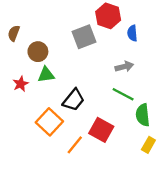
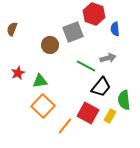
brown circle: (38, 52) -> (50, 45), moved
green triangle: (46, 75) -> (40, 81), moved
green line: (123, 94) -> (86, 66), moved
black trapezoid: (74, 100) -> (101, 87), moved
yellow rectangle: (148, 145) -> (110, 116), moved

